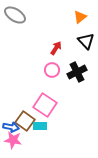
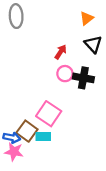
gray ellipse: (15, 15) -> (16, 16), turned 55
pink circle: (52, 70) -> (65, 74), moved
black cross: (77, 72) -> (83, 78), turned 36

